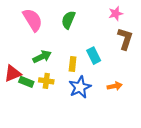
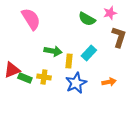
green semicircle: (68, 20) -> (87, 19), moved, turned -84
cyan rectangle: (94, 56) -> (89, 53), turned 70
green arrow: (42, 57) -> (53, 51), moved, turned 36

